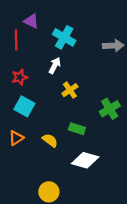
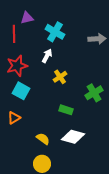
purple triangle: (31, 21) -> (27, 18), turned -40
red star: (20, 77) -> (17, 66), size x1.5
yellow semicircle: (50, 140) -> (43, 139), moved

